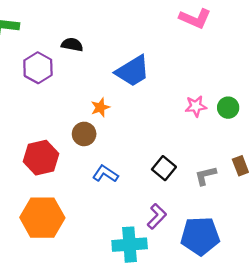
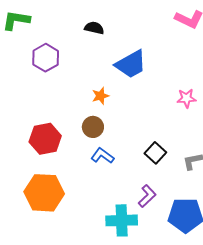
black semicircle: (72, 45) -> (94, 28), moved
brown circle: (84, 134) -> (93, 127), moved

